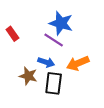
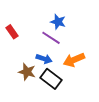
blue star: (61, 23) -> (58, 22), size x0.7
black rectangle: (54, 83) -> (51, 79), turned -60

